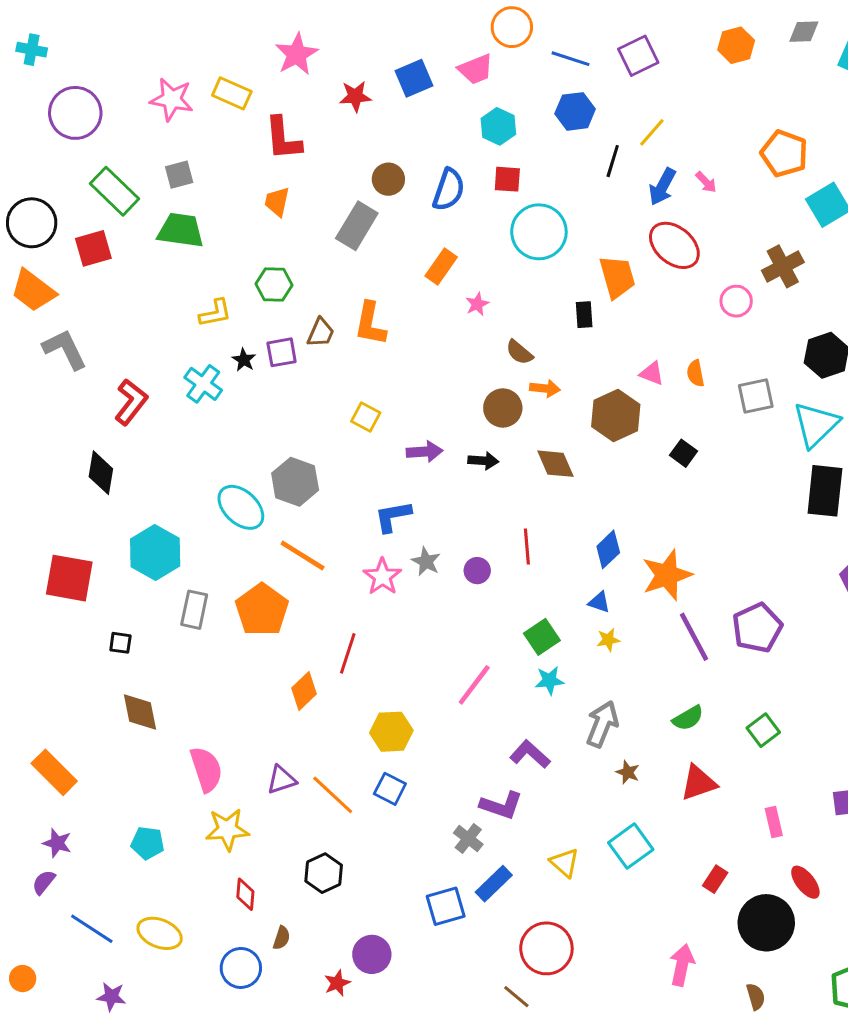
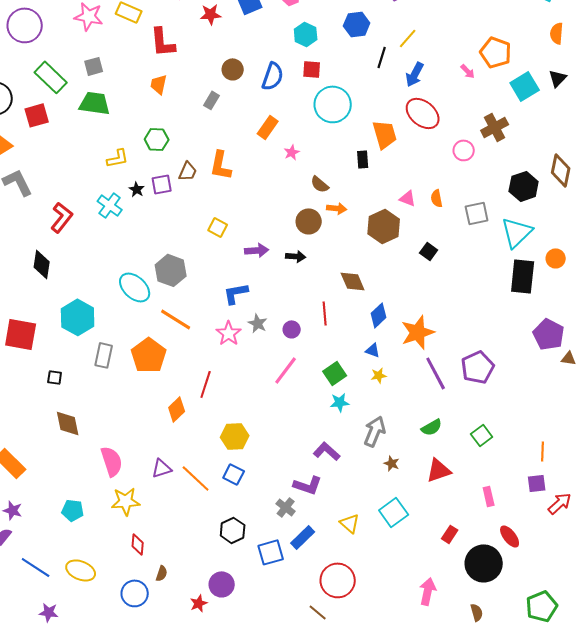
pink arrow: (706, 182) -> (468, 71), moved
gray rectangle: (357, 226) -> (212, 100), size x0.6
brown diamond: (555, 464) -> (353, 281), moved
pink line: (474, 685) -> (286, 370), moved
black hexagon: (324, 873) -> (233, 530), moved

